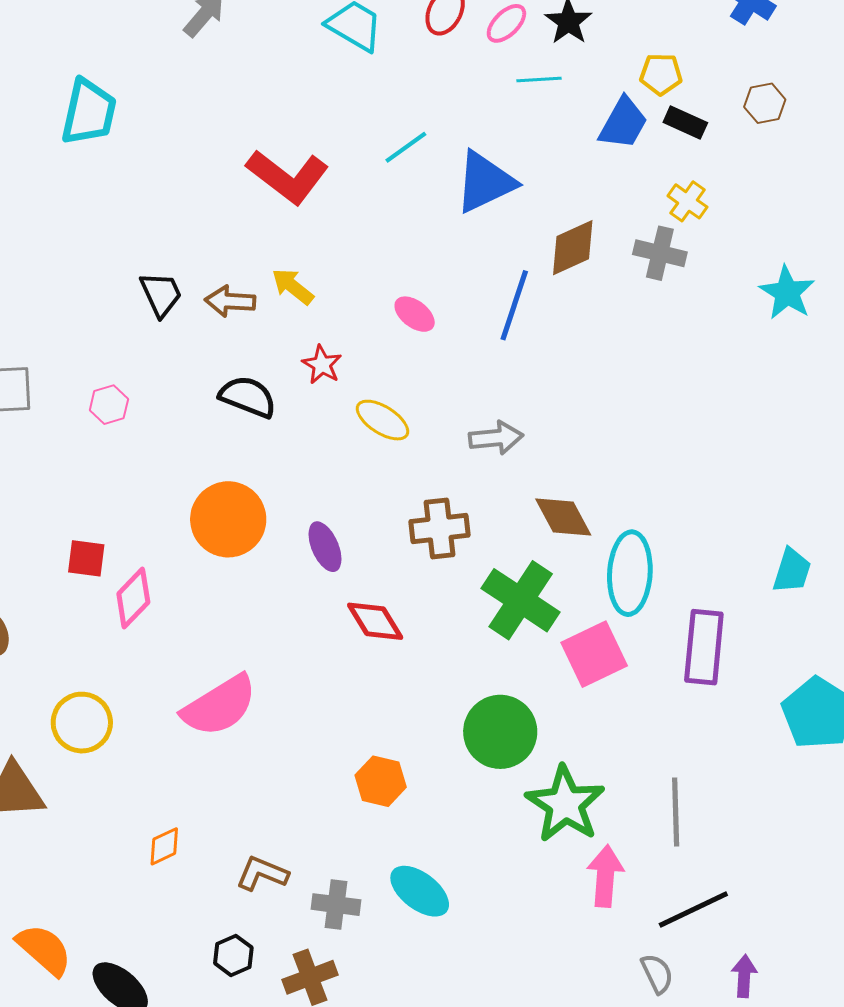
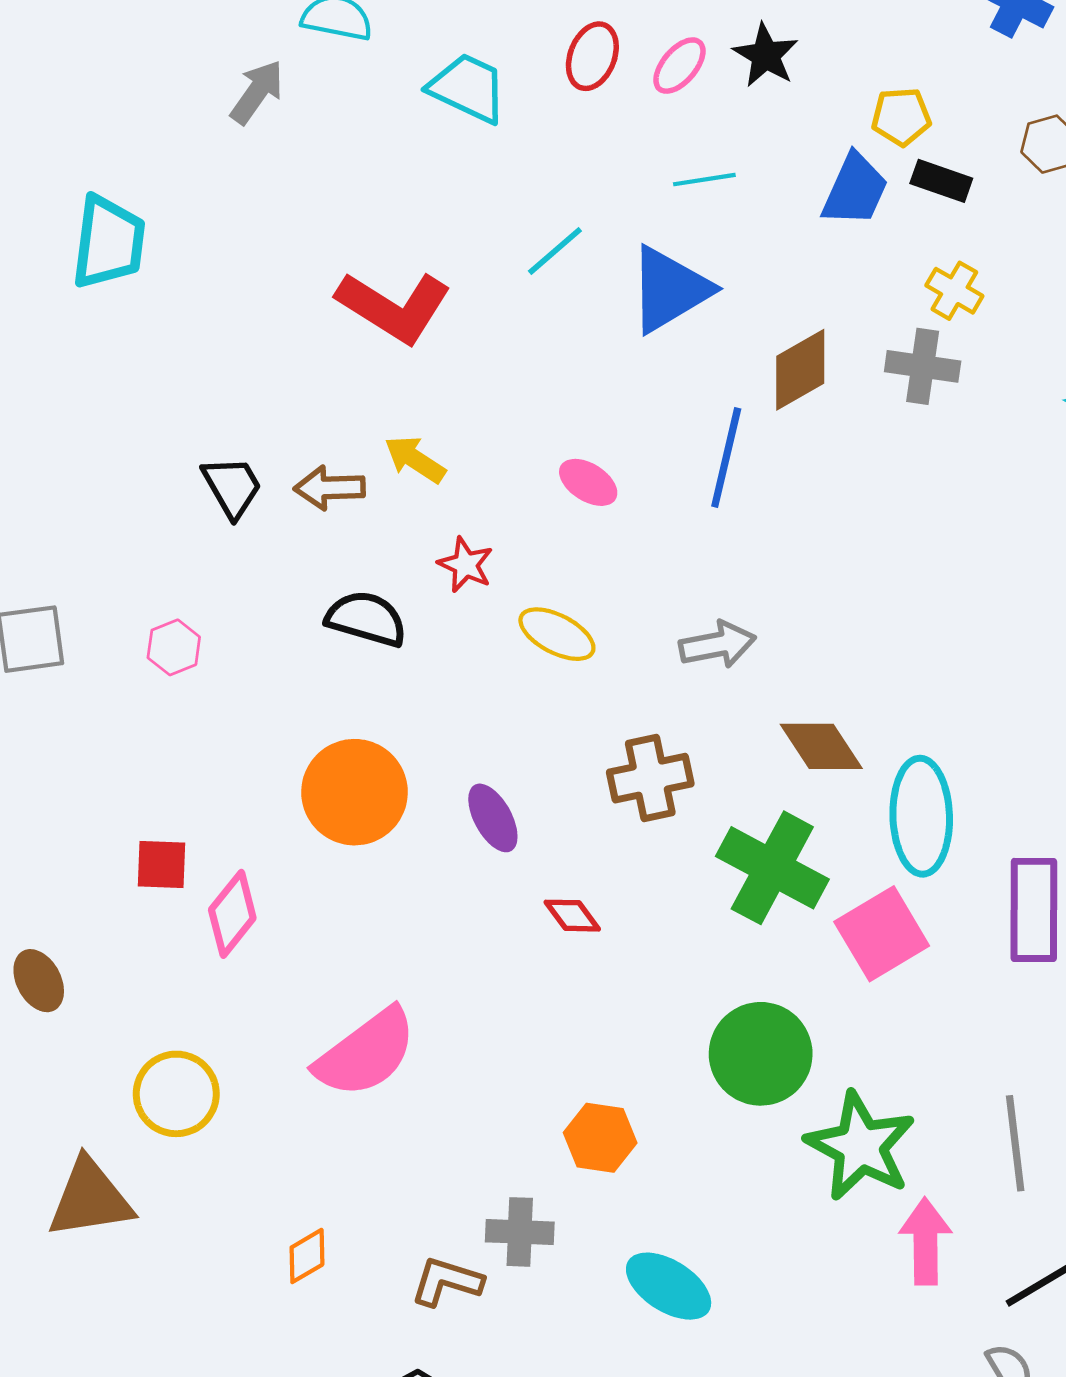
cyan line: (539, 80) -> (704, 180), moved
red diamond: (375, 621) -> (572, 916), size x0.7
gray cross: (336, 905) -> (520, 1232), moved

